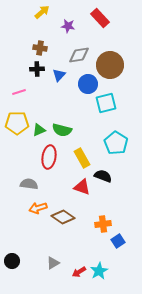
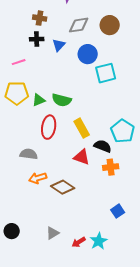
brown circle: (110, 65) -> (110, 25), moved, size x0.7
cyan pentagon: (116, 143) -> (123, 131), moved
orange cross: (103, 224) -> (111, 167), moved

